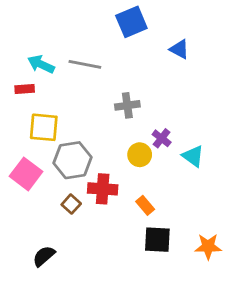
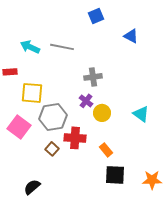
blue square: (131, 22) -> (96, 16), size x0.7
red rectangle: (25, 89) -> (10, 72), moved
purple cross: (162, 138) -> (86, 101), moved

